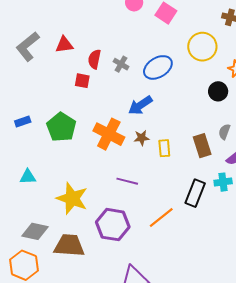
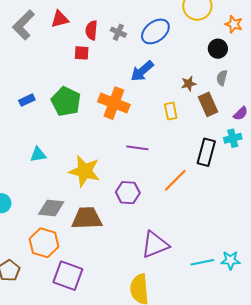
gray semicircle: (224, 132) -> (222, 78), moved
brown star: (142, 138) -> (189, 84), moved
purple hexagon: (113, 225) -> (128, 193), size x0.7

